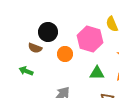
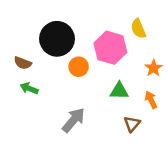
black circle: (48, 32) -> (57, 39), size x1.4
brown semicircle: (35, 48) -> (23, 63), moved

